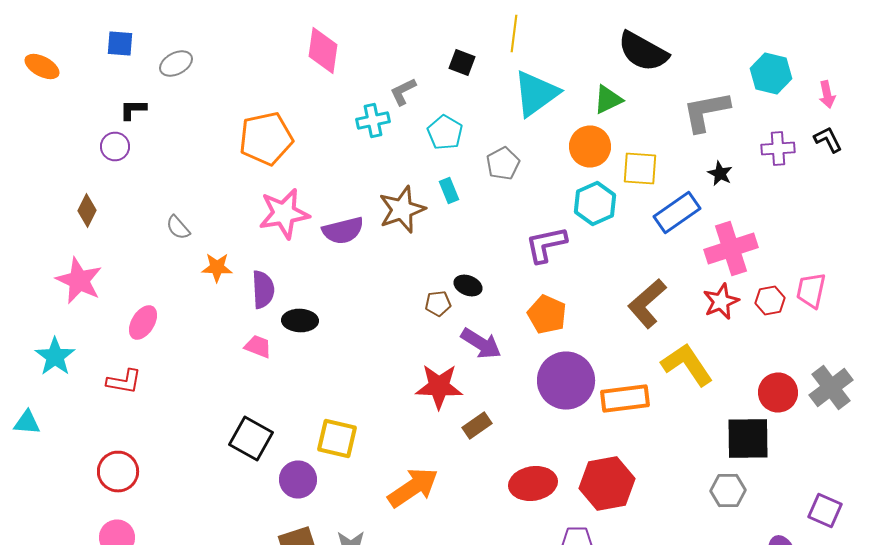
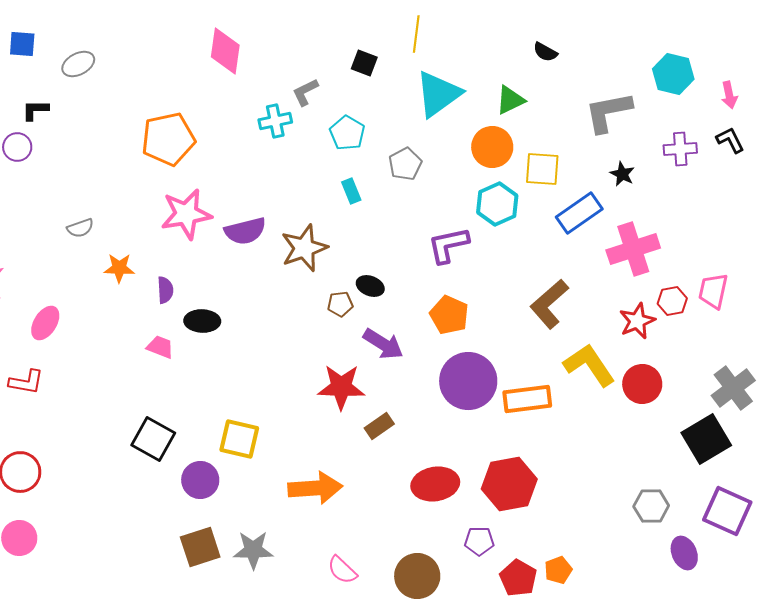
black semicircle: (643, 52) -> (545, 52), size x0.5
brown star: (402, 210) -> (304, 248), moved
gray semicircle: (178, 228) -> (80, 228), turned -68
purple semicircle: (263, 290) -> (165, 290), size x0.7
red star: (721, 302) -> (637, 321), moved
red circle: (778, 392) -> (642, 384), moved
black square: (748, 438) -> (706, 439), moved, turned -30
orange arrow: (413, 488) -> (315, 488), turned 30
gray hexagon: (728, 490) -> (651, 506), moved
purple square: (825, 510) -> (727, 511), size x1.4

